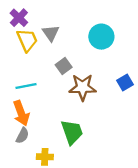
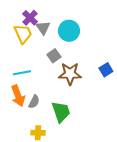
purple cross: (19, 18) -> (30, 18), moved
cyan circle: (101, 37) -> (69, 31), moved
gray semicircle: (22, 136) -> (34, 102), moved

